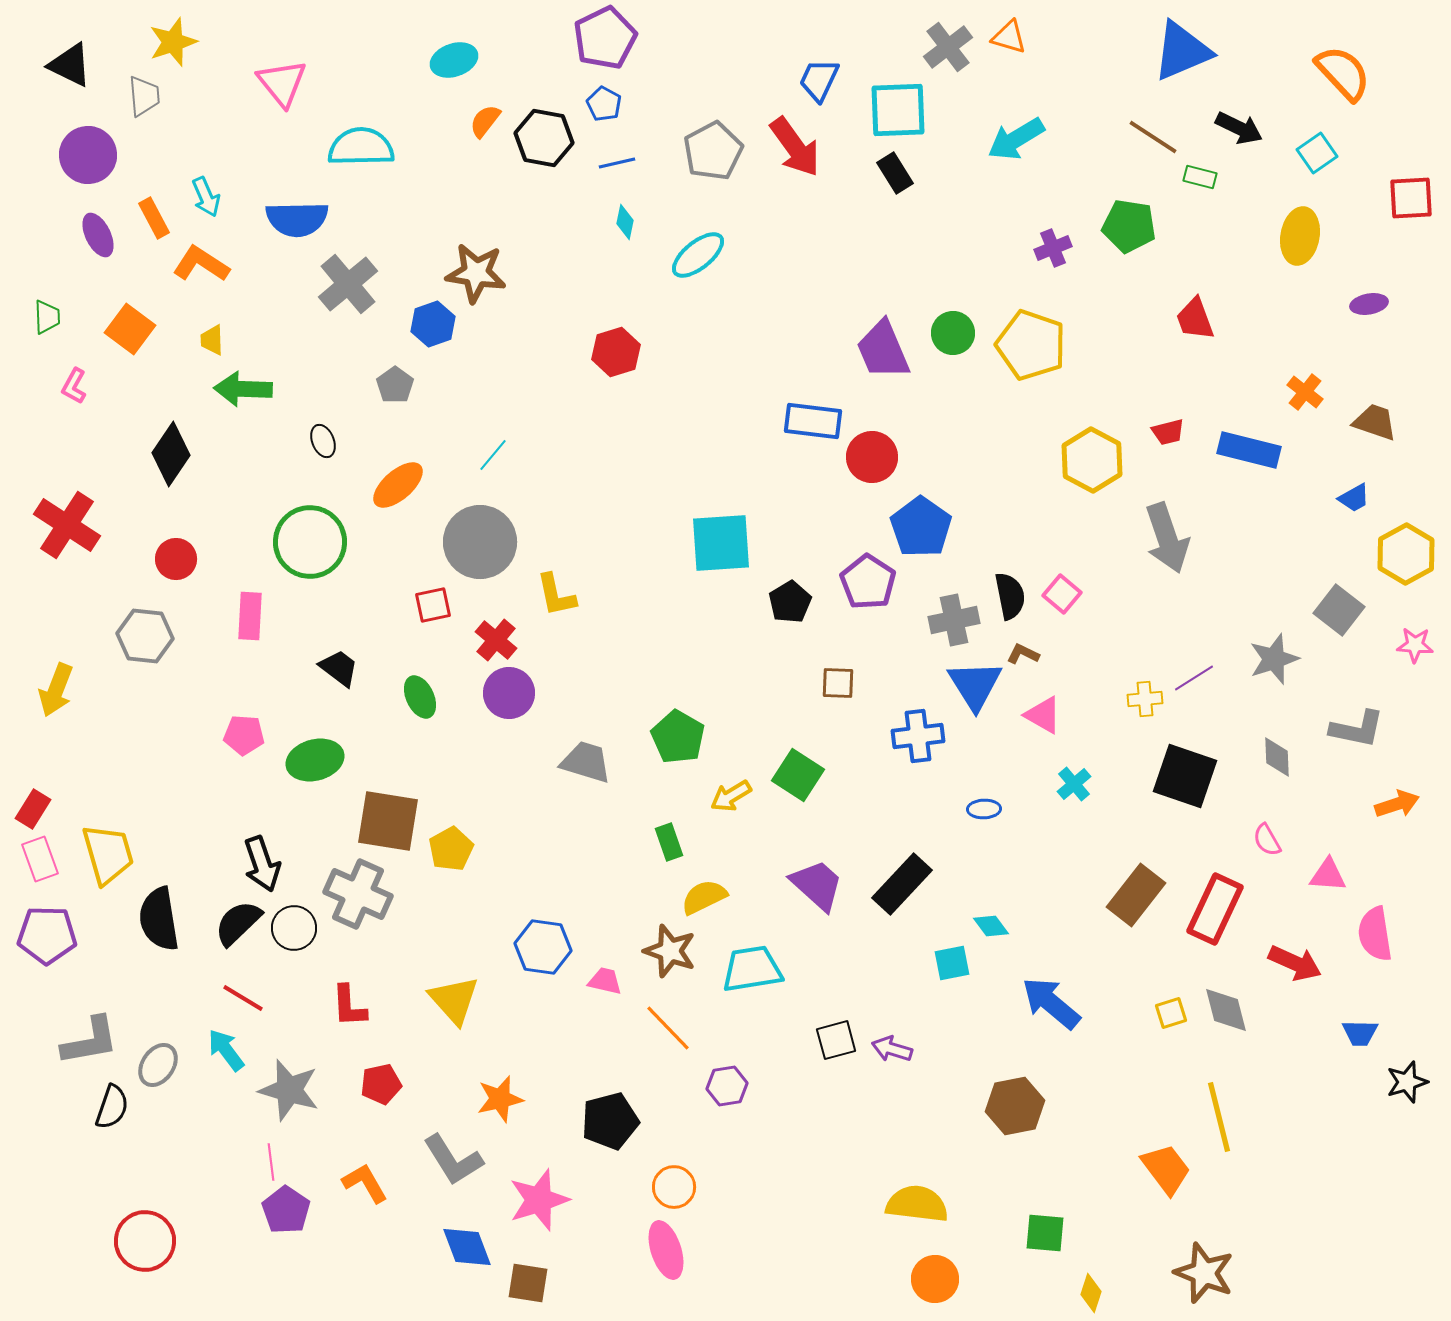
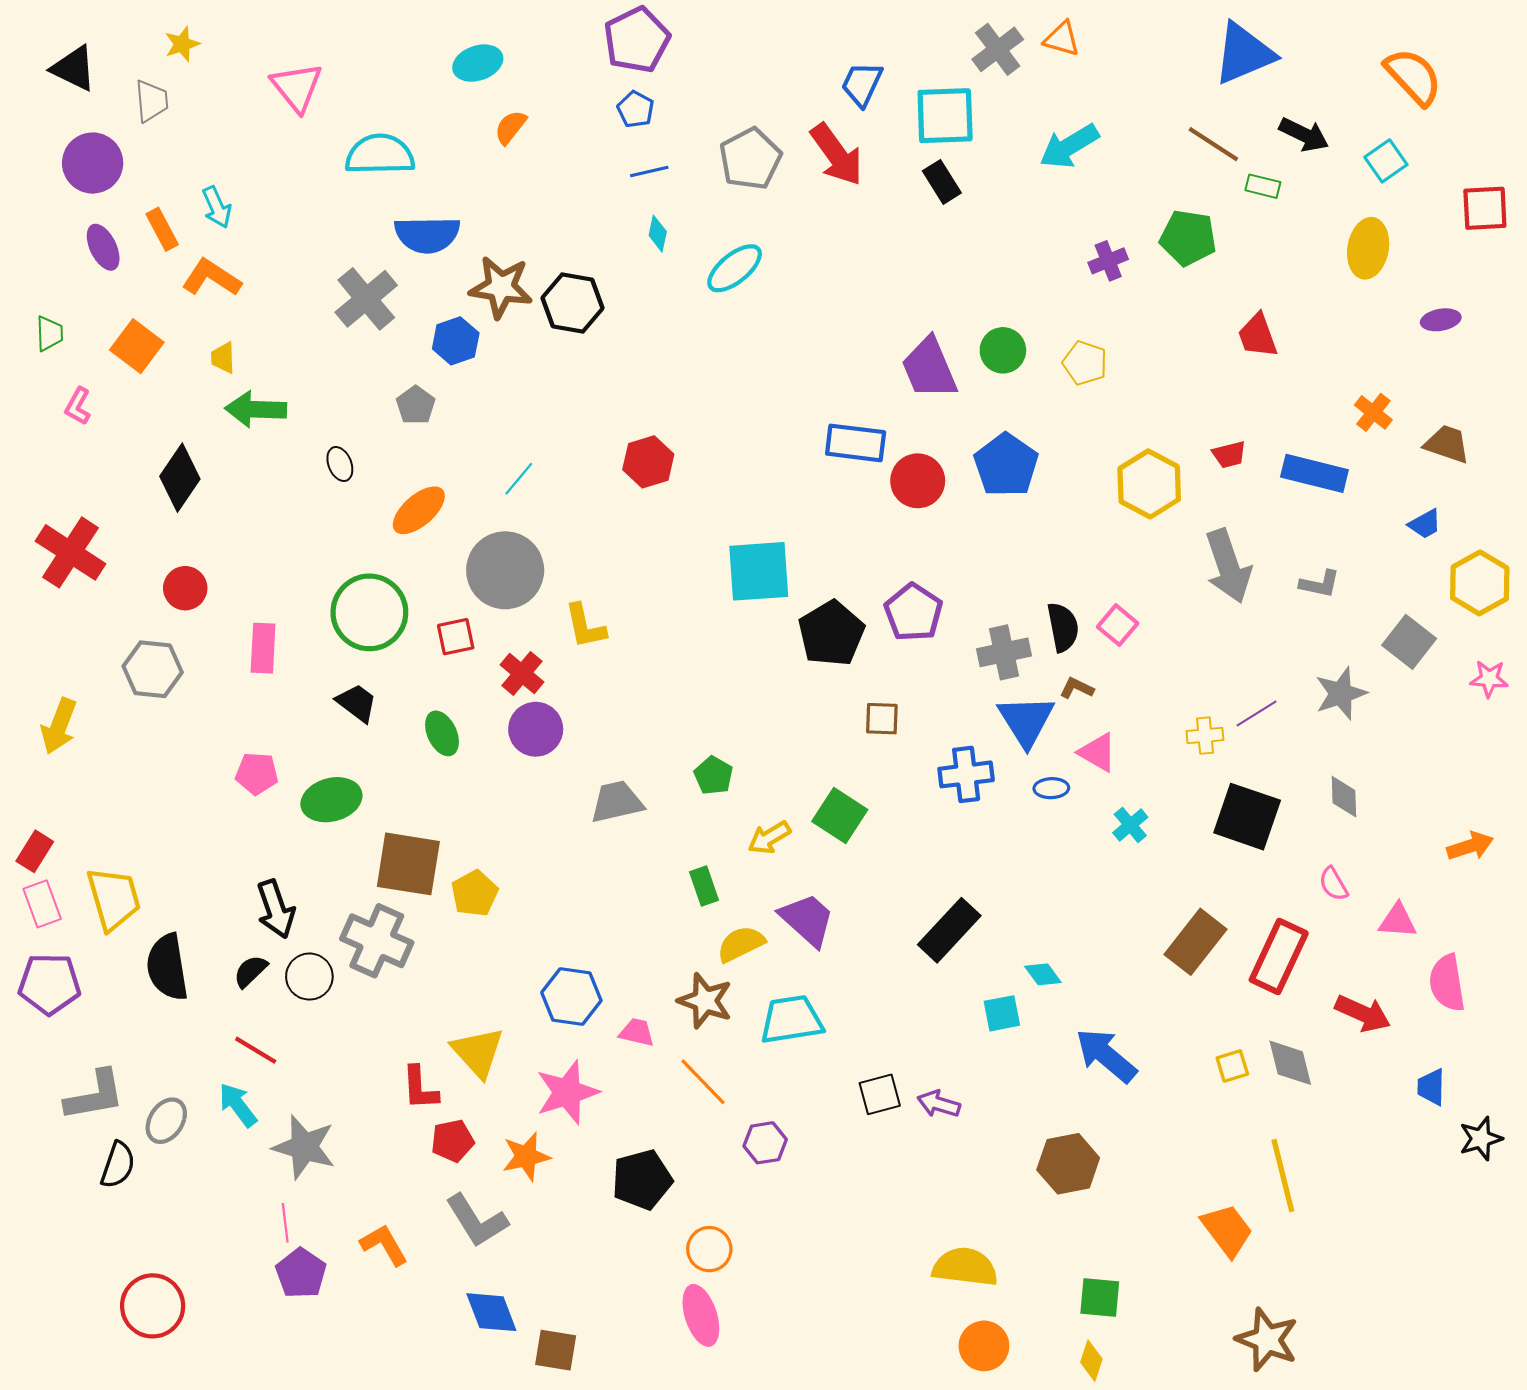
yellow star: (173, 42) -> (182, 44), size x0.7
black hexagon: (544, 138) -> (572, 303), moved
blue semicircle: (297, 219) -> (427, 235), moved
yellow pentagon: (1031, 345) -> (1085, 363), size x0.6
red hexagon: (616, 352) -> (648, 462), moved
blue pentagon: (921, 527) -> (1006, 465), moved
green circle: (310, 542) -> (369, 612), moved
black pentagon: (790, 602) -> (831, 633), size x1.5
gray L-shape: (1357, 729) -> (1320, 584), moved, size x0.7
green pentagon: (678, 737) -> (714, 776), size x0.7
gray trapezoid: (586, 762) -> (617, 802), turned -30
blue ellipse: (984, 809) -> (1051, 788), moved
purple trapezoid: (817, 885) -> (807, 920), moved
black semicircle: (238, 923) -> (250, 971), size x0.7
red L-shape: (349, 1006) -> (420, 1088), moved
blue trapezoid: (1360, 1033) -> (1431, 1087), turned 90
red pentagon: (381, 1084) -> (453, 1141), moved
pink star: (539, 1200) -> (567, 1092), moved
yellow diamond: (1091, 1293) -> (1091, 1361), moved

